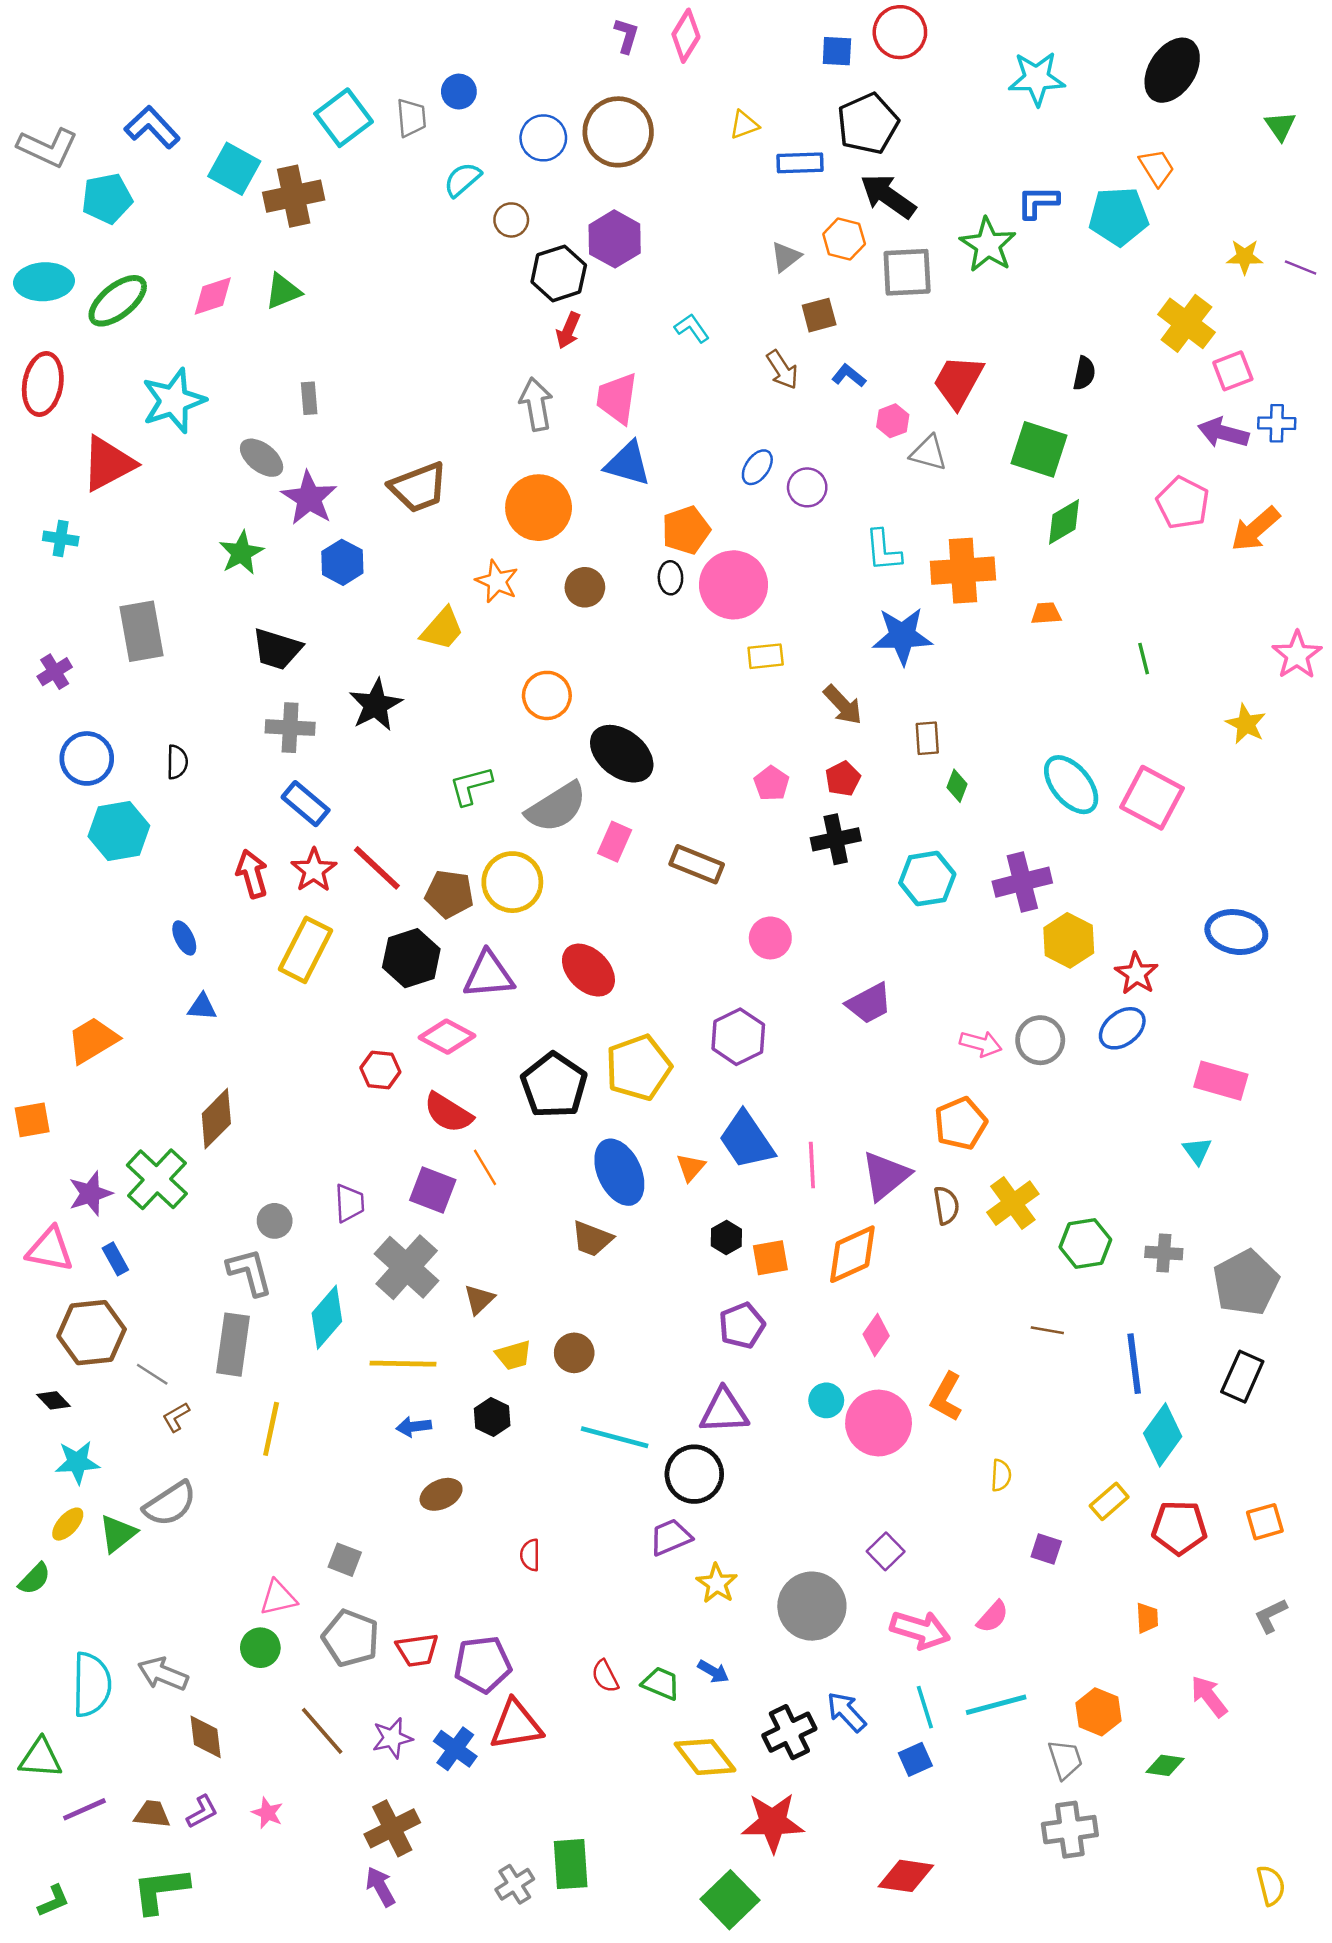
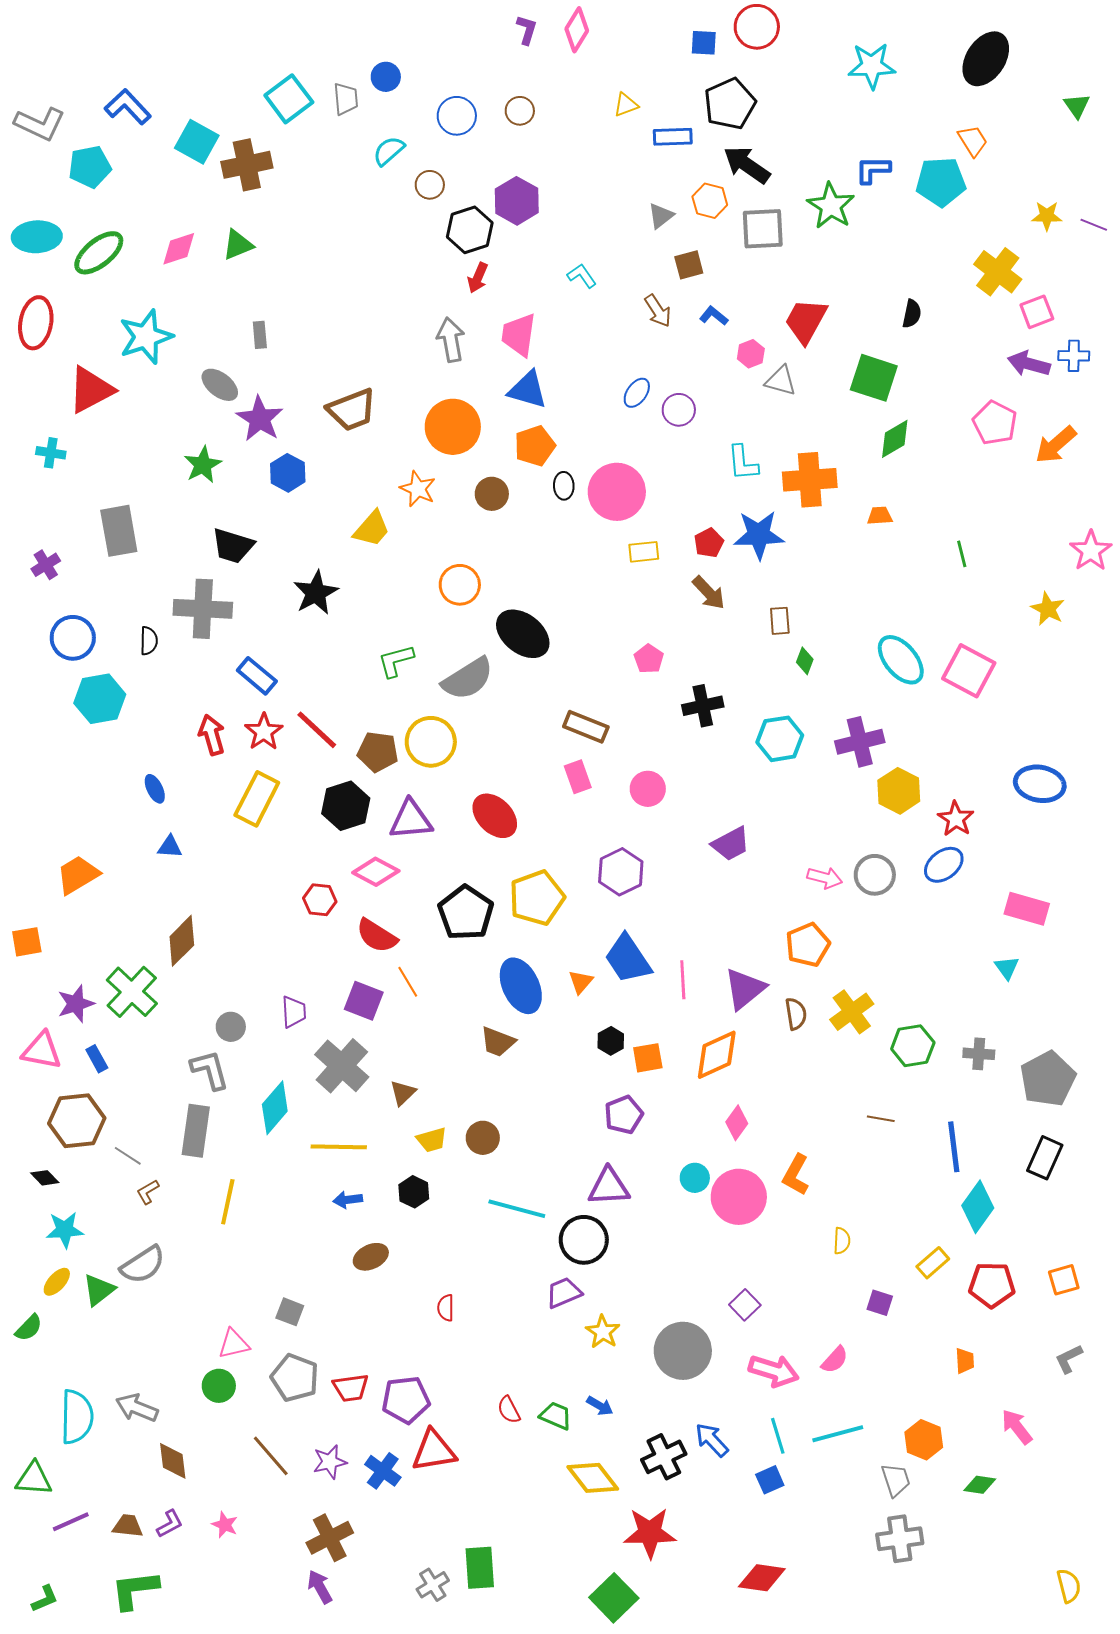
brown circle: (618, 132) -> (520, 111), size x0.5
orange pentagon: (686, 530) -> (535, 446), moved
gray cross: (290, 728) -> (203, 609), moved, size x1.4
red pentagon: (843, 779) -> (709, 543), moved
pink rectangle: (615, 842) -> (578, 777), moved, turned -44

